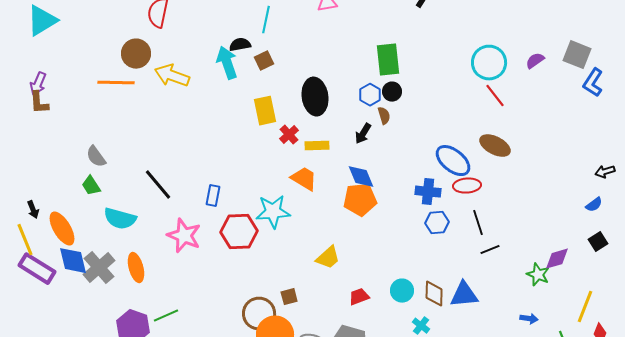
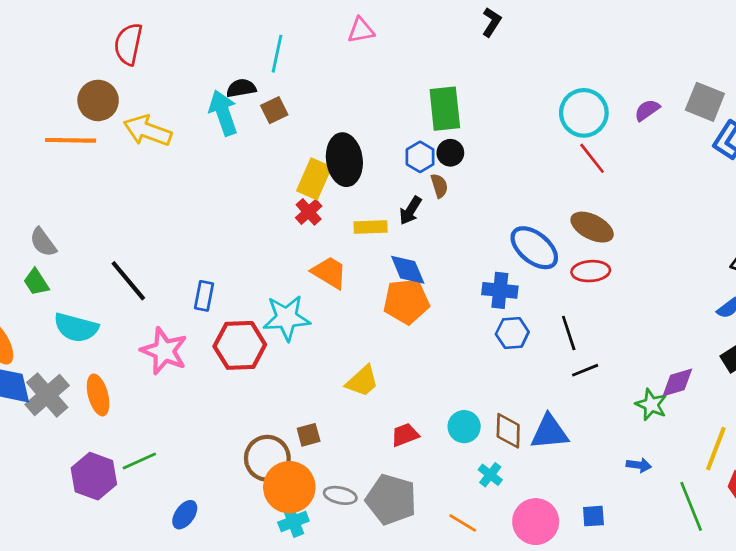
yellow rectangle: (265, 111) -> (314, 179), moved, turned 36
yellow rectangle: (317, 146) -> (371, 227), moved
red ellipse: (467, 186) -> (591, 271), moved

